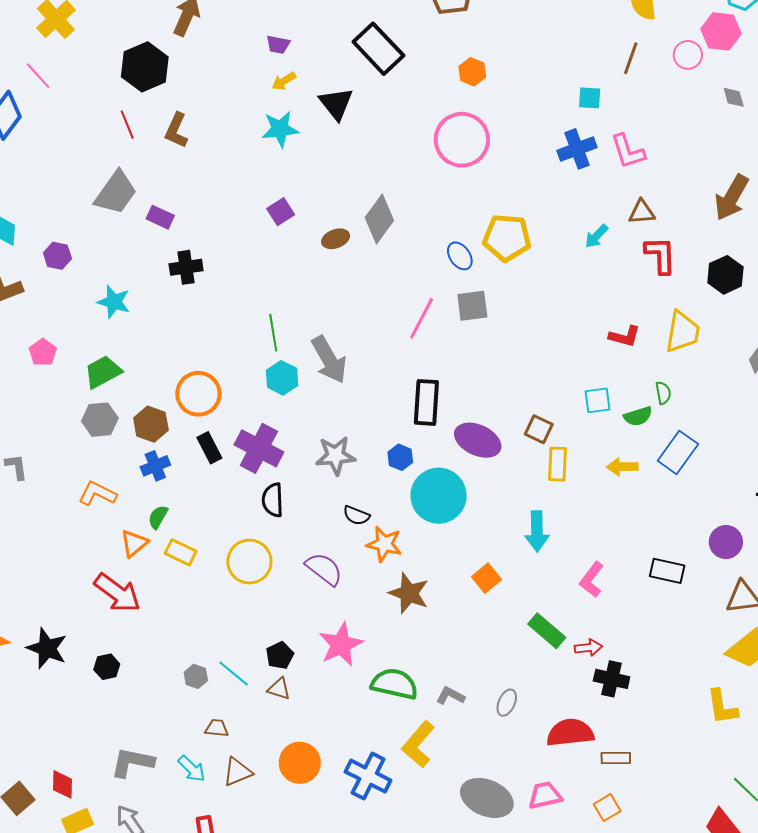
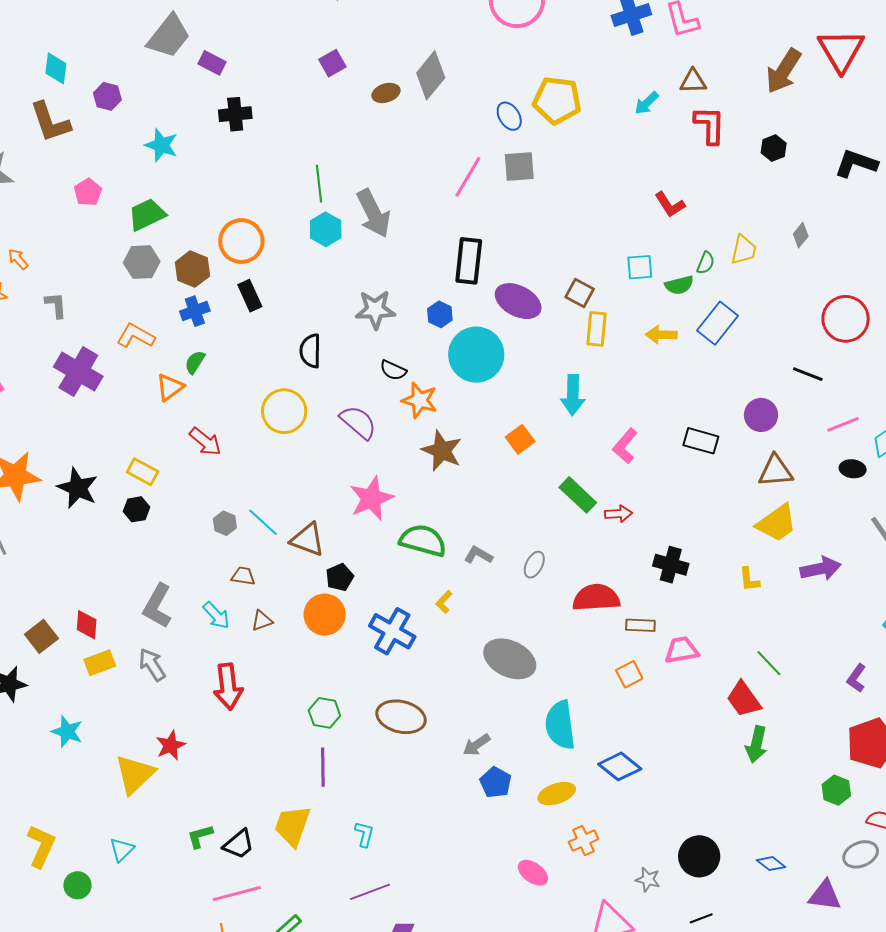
black hexagon: (725, 275) -> (774, 148), size x0.7
yellow trapezoid: (682, 332) -> (744, 250), moved, size x0.7
red L-shape: (625, 336) -> (670, 205), turned 40
green semicircle: (663, 393) -> (706, 263), turned 30
purple cross: (259, 448) -> (78, 372), moved
yellow rectangle: (181, 552) -> (143, 472), moved
red arrow: (117, 593) -> (205, 442), moved, size x0.7
black pentagon: (280, 655) -> (340, 577), moved
black cross: (612, 679) -> (671, 565), moved
brown triangle: (279, 689) -> (308, 540), size x1.5
yellow L-shape: (722, 707) -> (749, 579), size x0.7
yellow L-shape: (418, 744) -> (444, 602), size x0.5
gray L-shape: (132, 762) -> (157, 606), turned -75
brown triangle: (237, 772) -> (262, 621), size x0.7
pink trapezoid: (545, 795) -> (682, 650), moved

